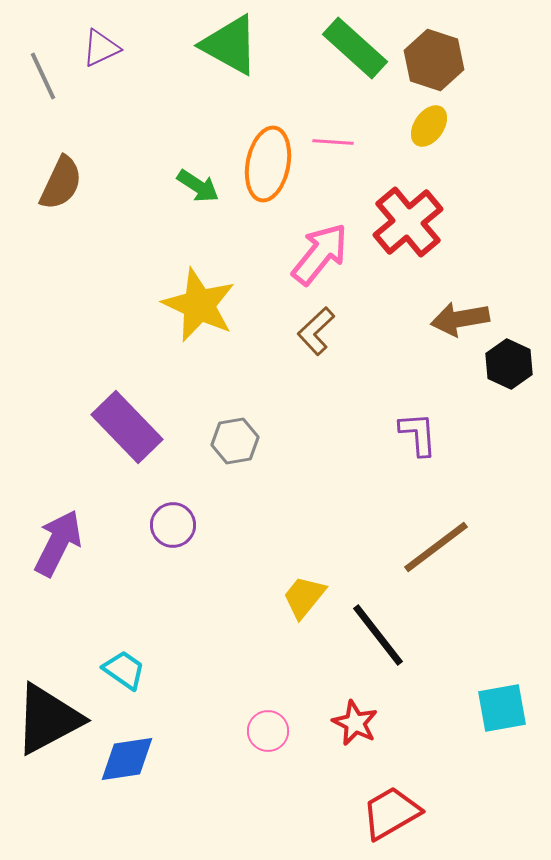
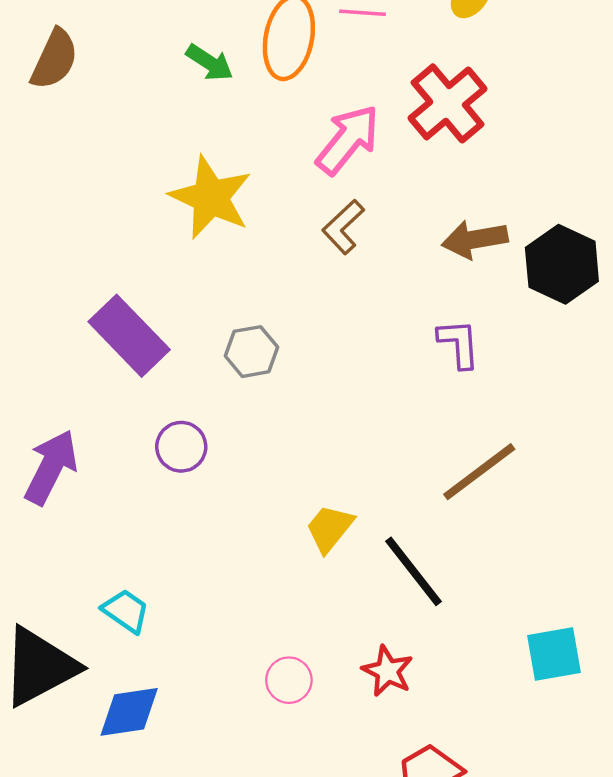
brown arrow: (460, 319) -> (475, 239), moved
black hexagon: (509, 364) -> (562, 264), size x1.4

